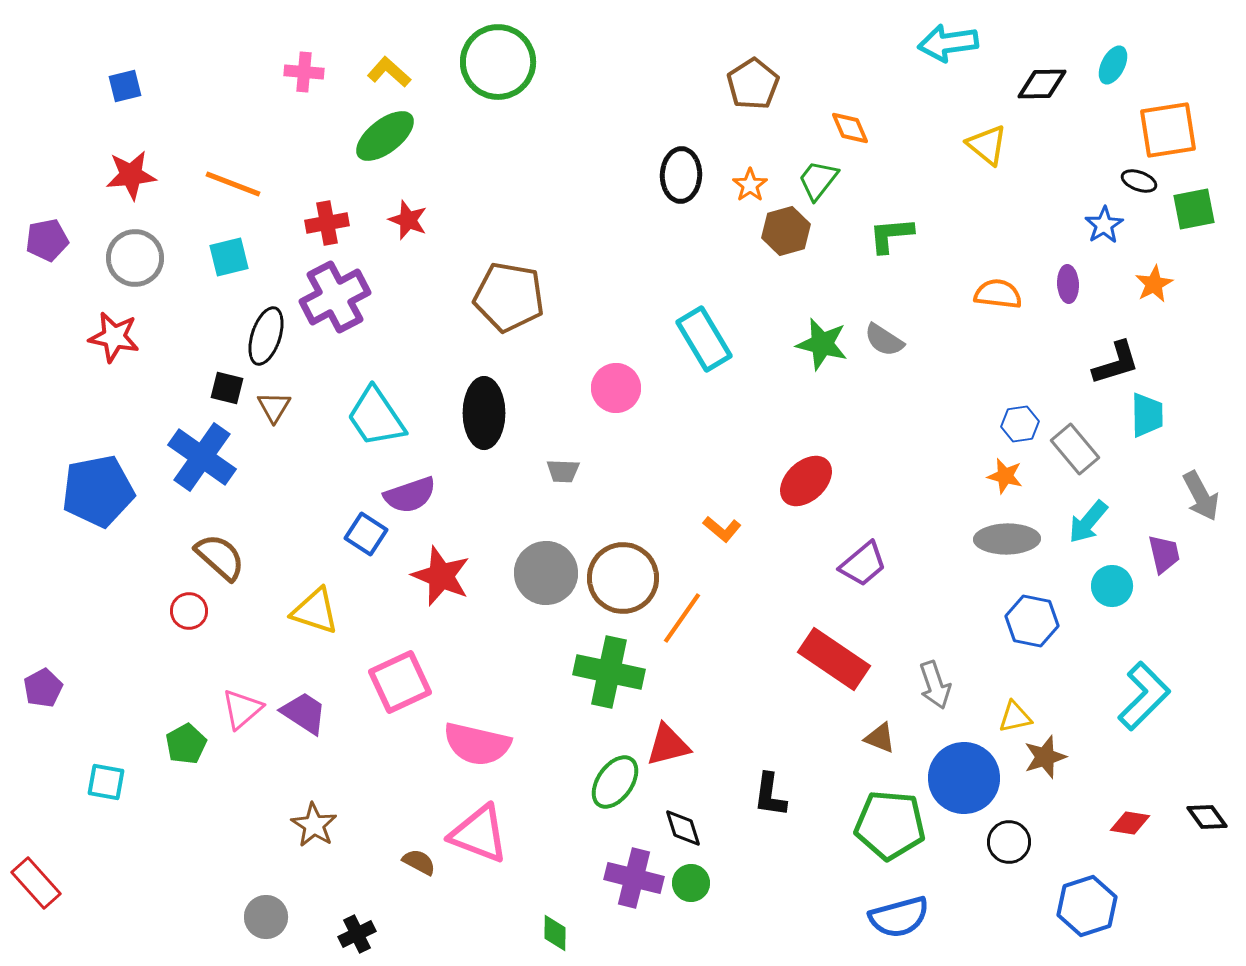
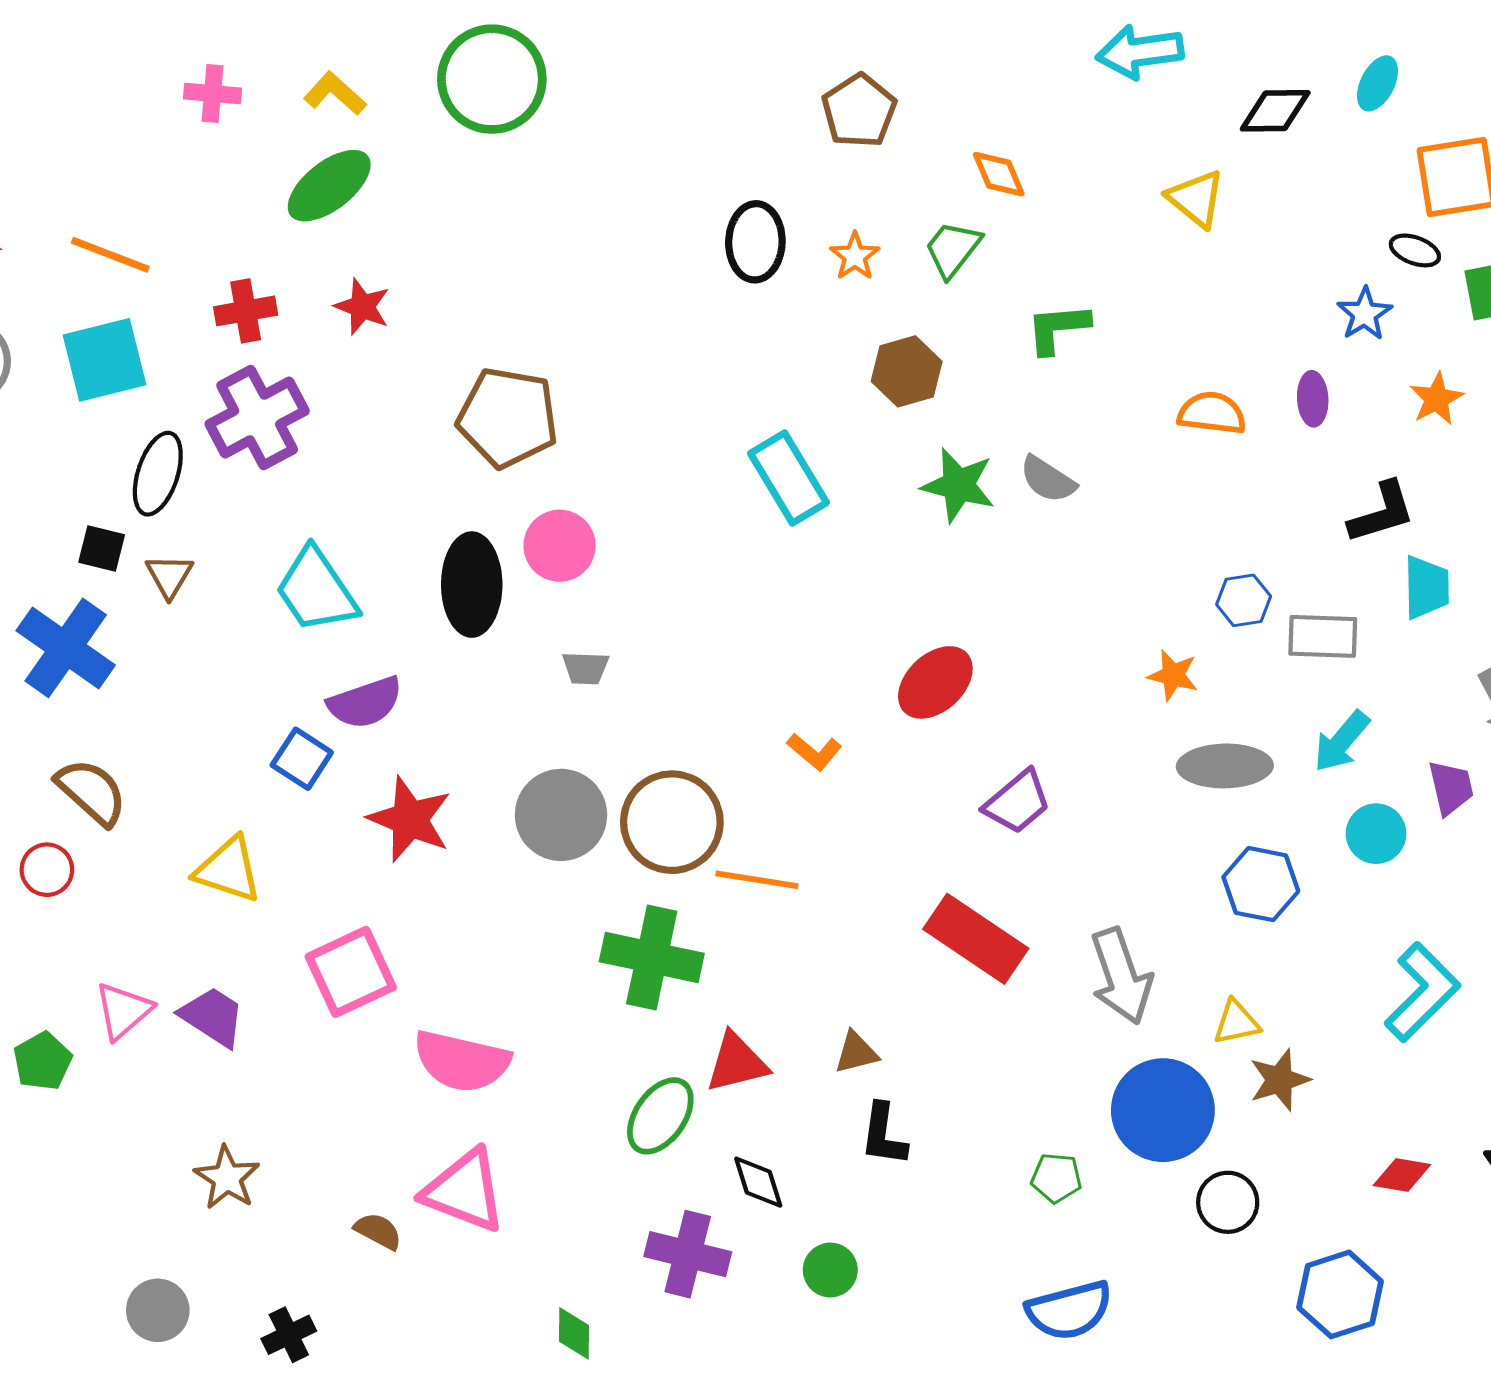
brown hexagon: (786, 231) -> (907, 371), moved
cyan square: (229, 257) -> (105, 360), size x1.5
pink circle: (616, 388) -> (560, 546), moved
gray rectangle: (1075, 449) -> (1323, 636), turned -48
orange star: (1005, 476) -> (1173, 675), moved
orange line: (682, 618) -> (757, 880), turned 64
gray arrow: (935, 685) -> (1121, 976), size x1.4
brown triangle: (880, 738) -> (856, 1053), moved, turned -36
green pentagon: (890, 825) -> (1056, 1178), size x0.5
green circle: (691, 883) -> (830, 1270), moved

